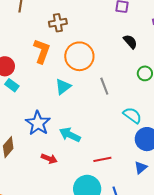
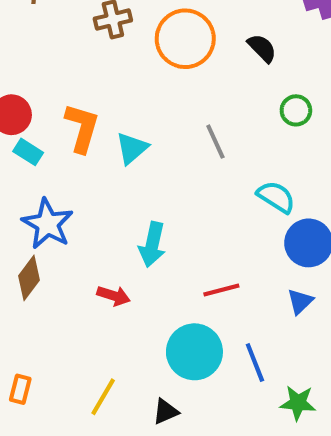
orange L-shape: (42, 51) -> (82, 128), moved
orange circle: (79, 56) -> (185, 39), moved
blue star: (38, 123) -> (48, 224), moved
cyan arrow: (70, 135) -> (152, 244), turned -100

